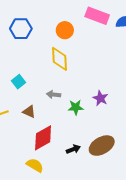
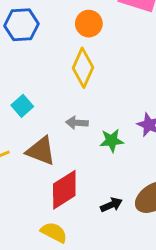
yellow diamond: (59, 59) -> (83, 68), turned 30
brown triangle: (29, 112) -> (41, 151), size x1.5

